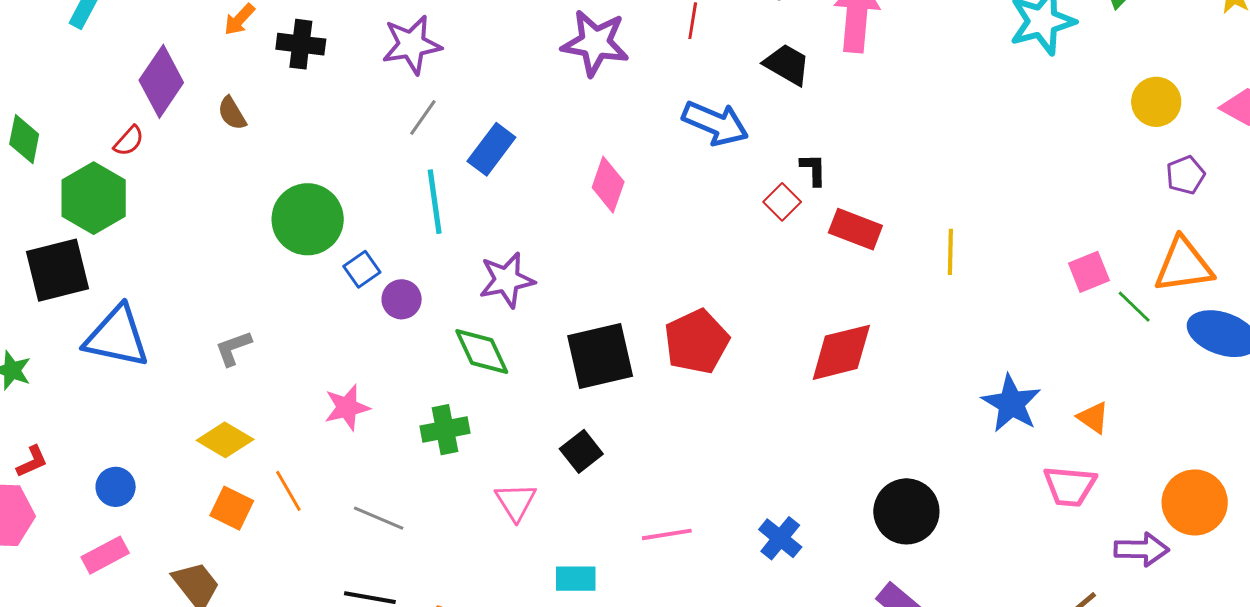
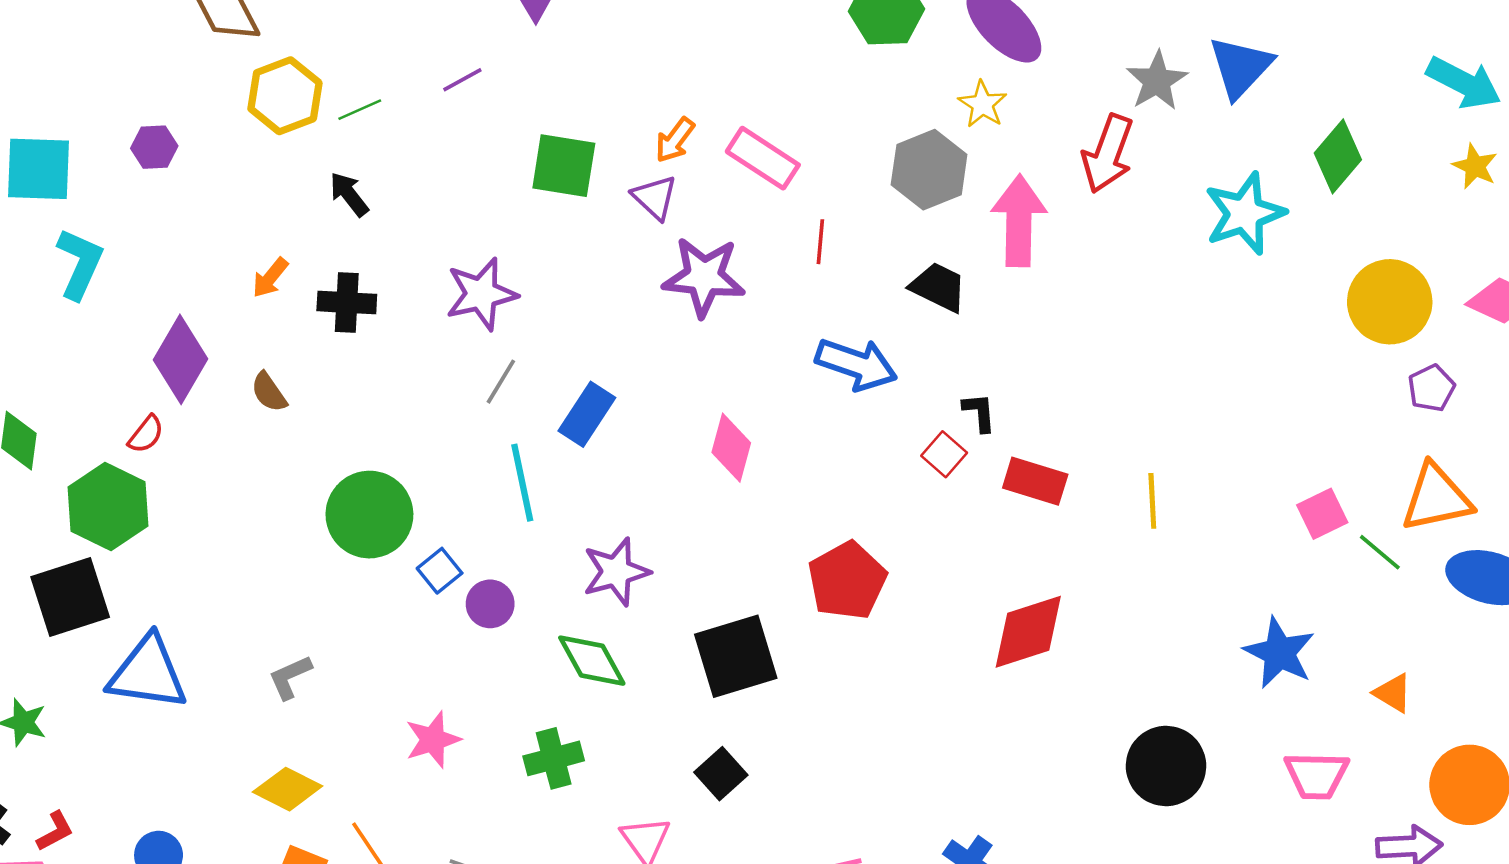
yellow circle: (1156, 102) -> (1390, 302), size x1.4
red pentagon: (697, 342) -> (847, 581), moved
blue star: (1011, 403) -> (1279, 653), moved
orange triangle: (1093, 417) -> (1393, 693), moved
black circle: (906, 511) -> (1166, 766), moved

